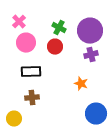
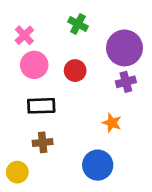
green cross: (59, 28) -> (78, 24), moved
blue circle: (96, 114) -> (98, 165), moved

